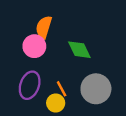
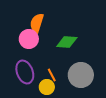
green diamond: (79, 50) -> (67, 42), turned -60
purple ellipse: (30, 85) -> (25, 72), turned -40

